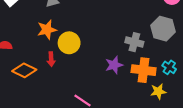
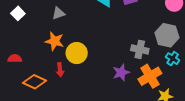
orange star: (47, 30) -> (55, 41), turned 30
cyan cross: (169, 67) -> (173, 59), moved
orange cross: (144, 70) -> (150, 76), turned -35

